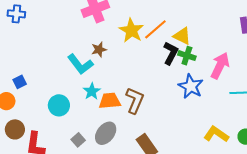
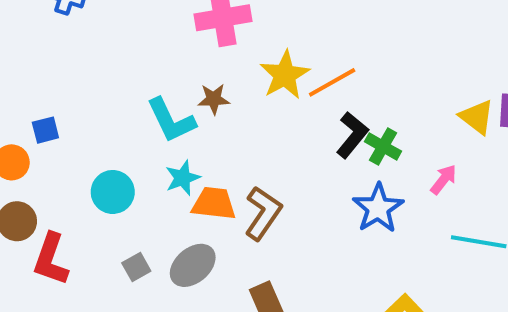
yellow triangle: (182, 36) -> (477, 117), moved
pink arrow: (220, 66) -> (444, 179), size x0.6

